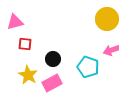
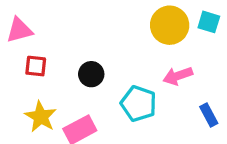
black circle: (53, 59) -> (91, 74), moved

